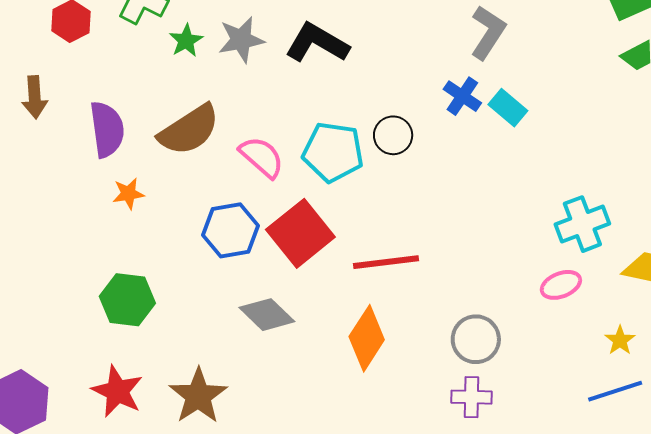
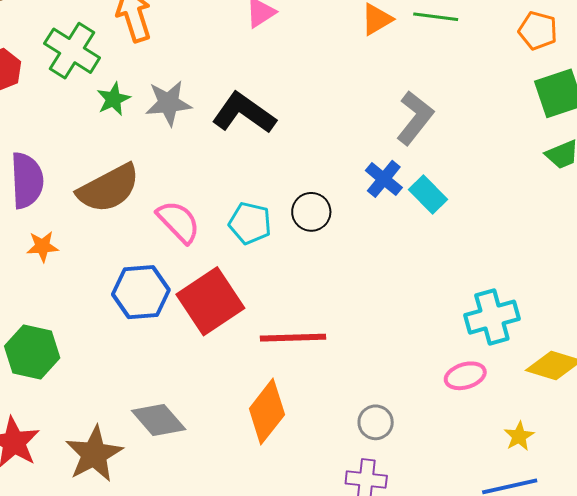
cyan pentagon: (333, 152) -> (250, 223), size x0.7
gray diamond: (267, 315) -> (159, 420), moved
gray circle: (476, 339) -> (376, 422), size x0.7

